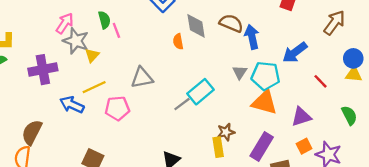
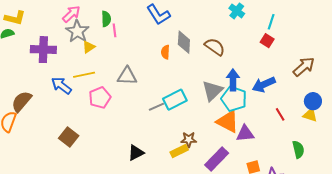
blue arrow: (252, 37) -> (233, 80), moved
gray triangle: (240, 72) -> (212, 91), size x1.6
pink pentagon: (117, 108) -> (100, 98), turned -30
purple triangle: (301, 117) -> (245, 134), moved
yellow rectangle: (218, 147) -> (179, 151), turned 60

